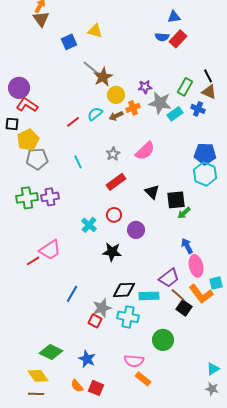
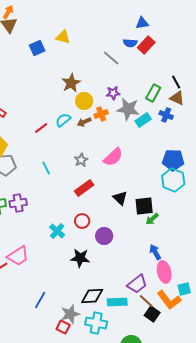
gray line: (91, 68) -> (111, 58), moved

